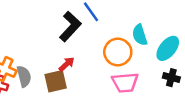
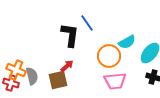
black L-shape: (70, 26) -> (70, 35), turned -35
cyan semicircle: (140, 35) -> (127, 42), turned -102

